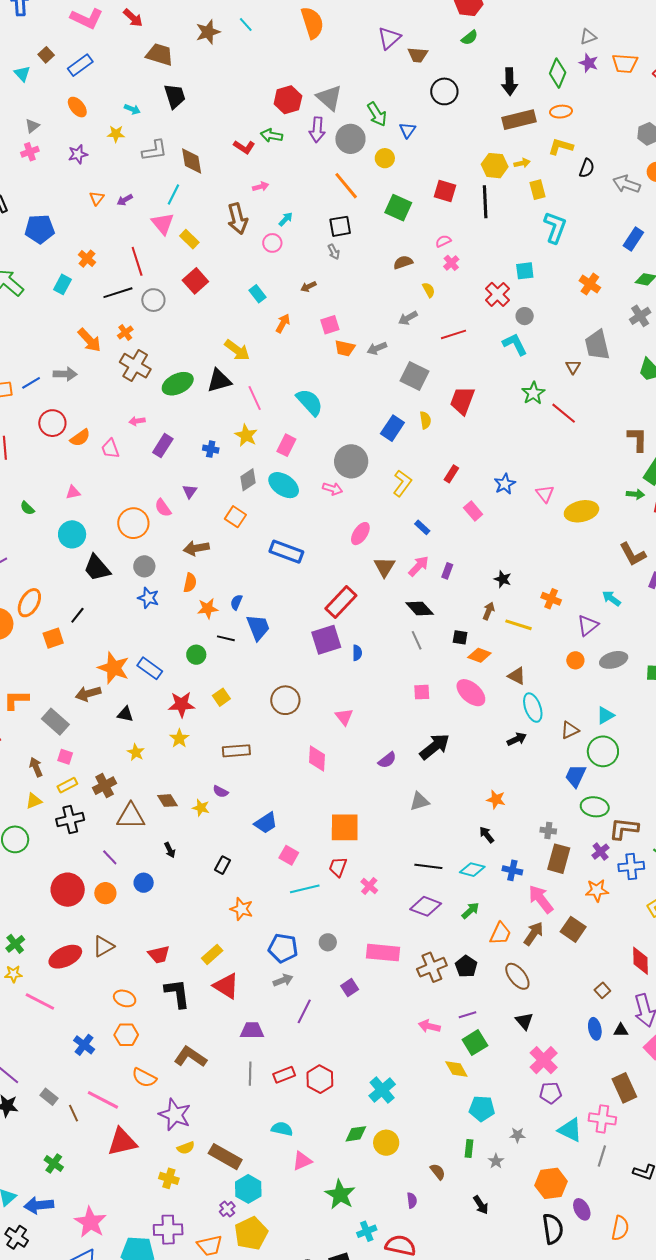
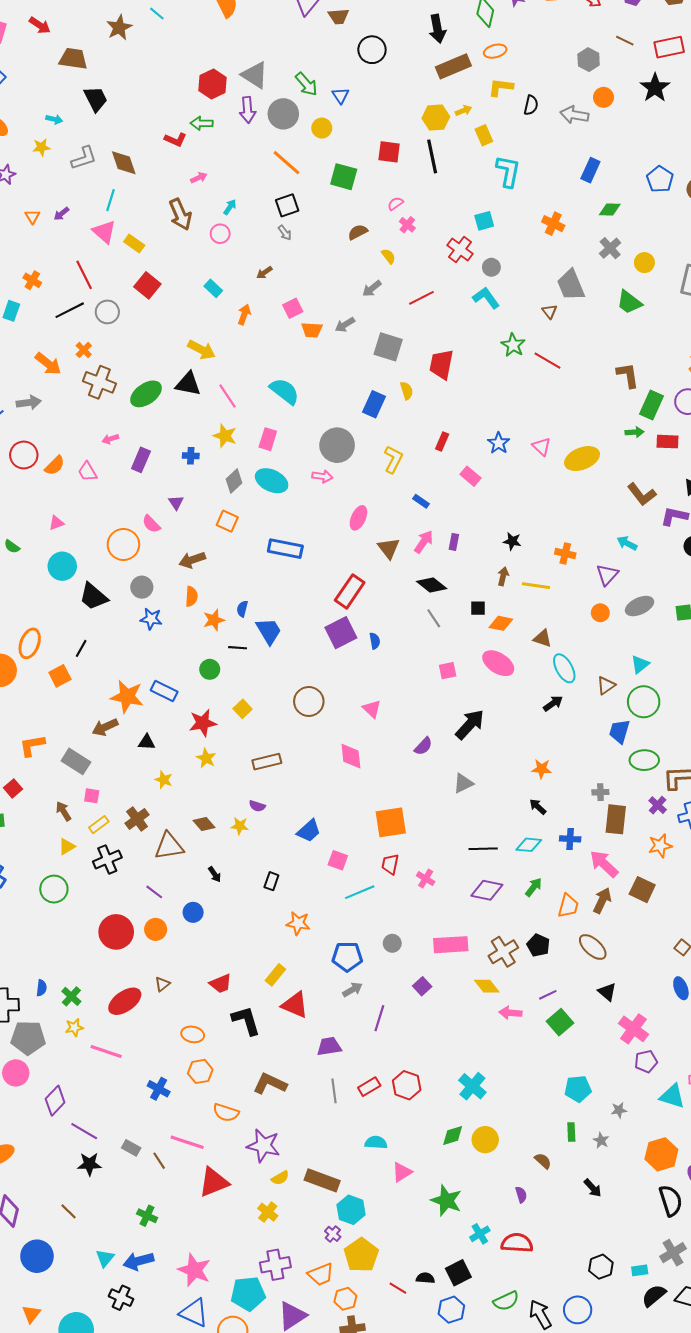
black triangle: (219, 381) -> (188, 384), turned 36
brown triangle: (103, 946) -> (162, 984), size x0.7
yellow diamond: (456, 1069) -> (487, 986), moved
yellow cross: (169, 1178) -> (268, 1212), turned 30

